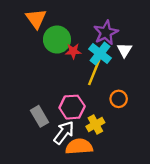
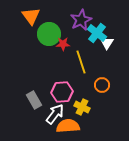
purple star: (106, 33) -> (81, 20), moved
cyan cross: (100, 53) -> (97, 33), moved
yellow line: (94, 72) -> (81, 62), turned -40
yellow cross: (95, 124) -> (82, 107), turned -35

